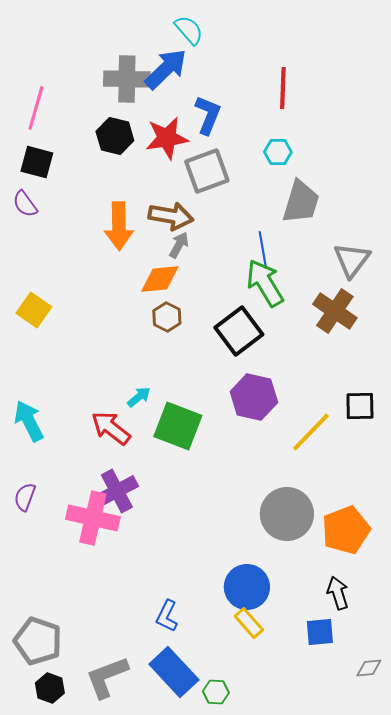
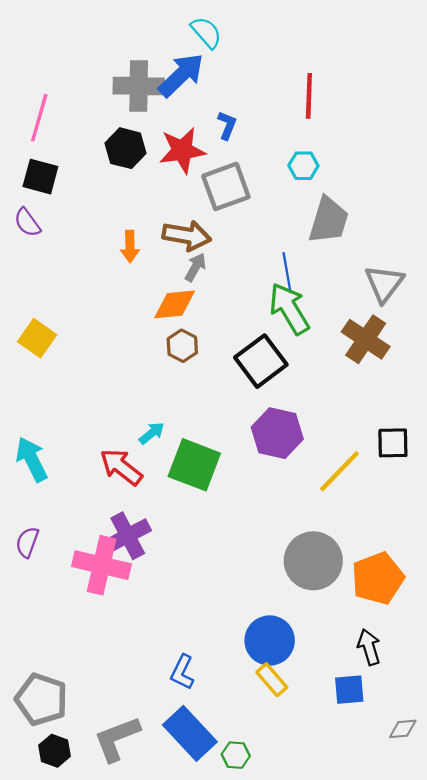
blue L-shape: (208, 115) -> (227, 125), size x0.7
orange arrow: (119, 226) -> (130, 246), size x0.6

